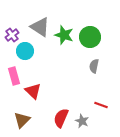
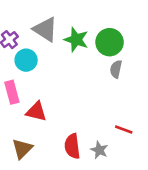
gray semicircle: (94, 66) -> (116, 69), moved
red triangle: (33, 91) -> (36, 112), turned -30
red semicircle: (61, 118) -> (72, 146), turned -30

